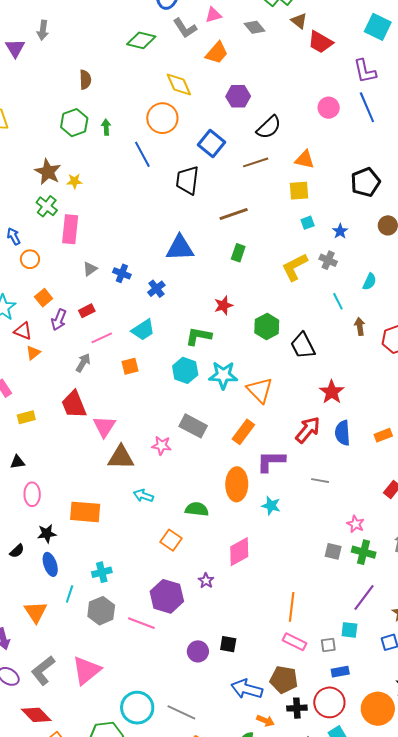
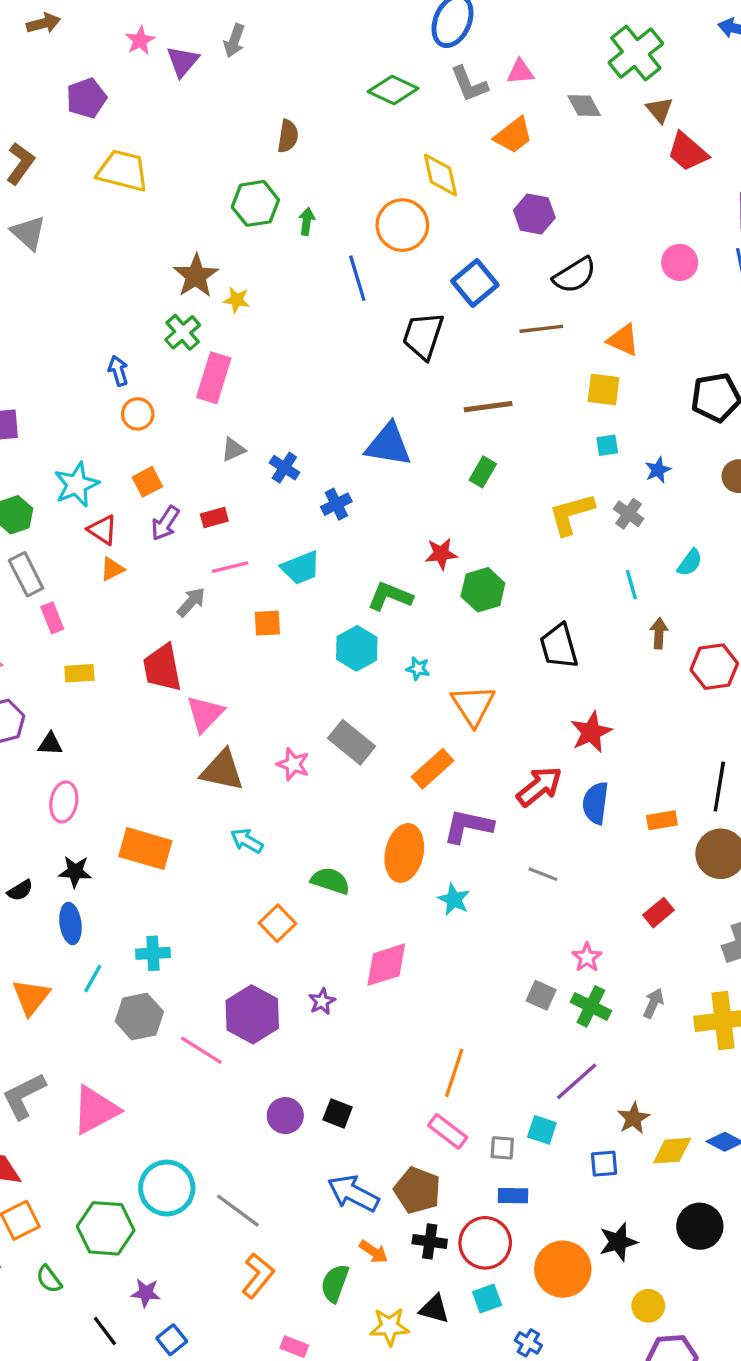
green hexagon: (267, 327) -> (483, 590), moved
cyan star: (223, 375) -> (418, 669), size x0.5

